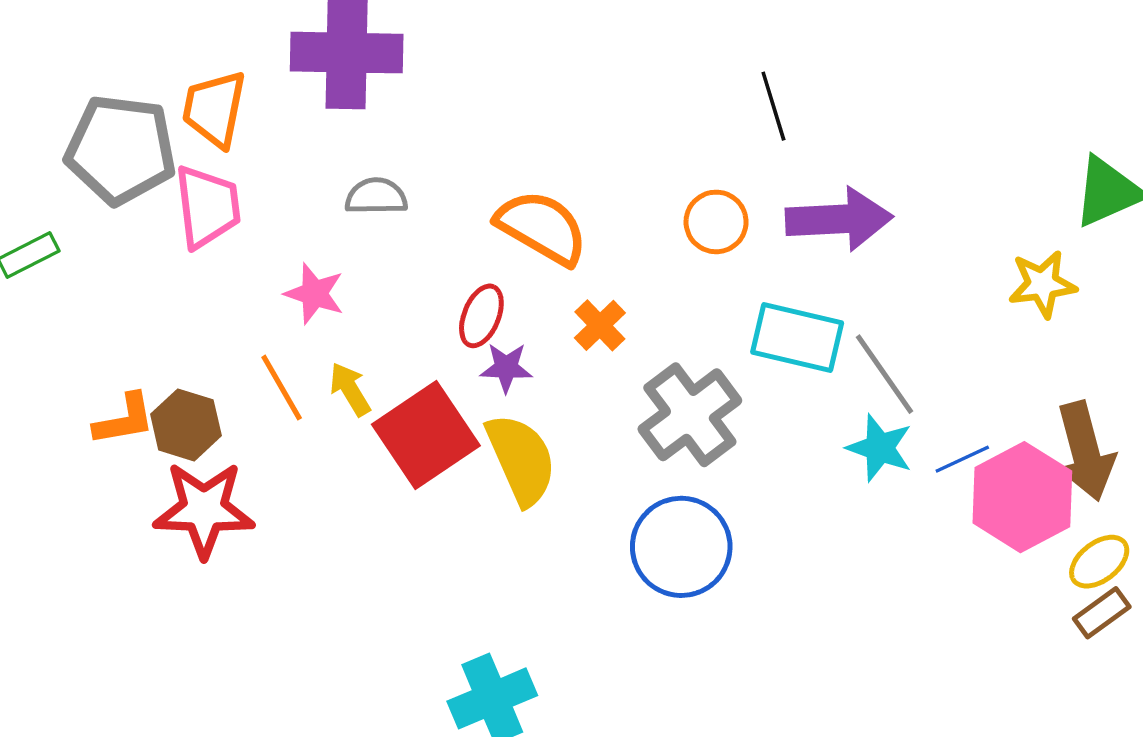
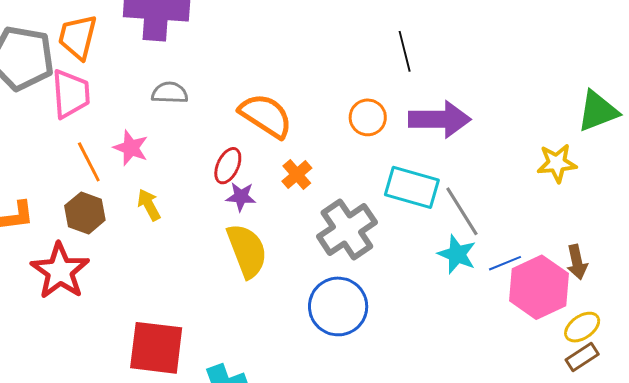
orange line: (282, 388) -> (89, 162), moved
brown hexagon: (186, 425) -> (85, 213), moved
red square: (426, 435) -> (156, 348), moved, turned 38
brown arrow: (1085, 451) -> (577, 262), size x0.6
red star: (204, 510) -> (60, 271), turned 30

